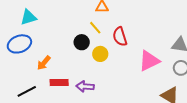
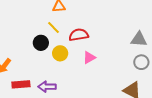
red semicircle: (120, 37) -> (79, 35), turned 102
pink triangle: (149, 61) -> (89, 58), moved, size x0.6

